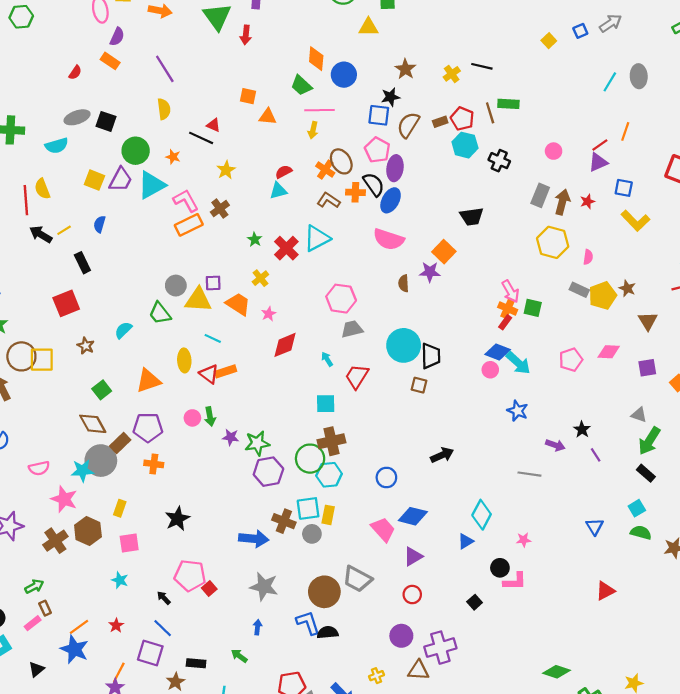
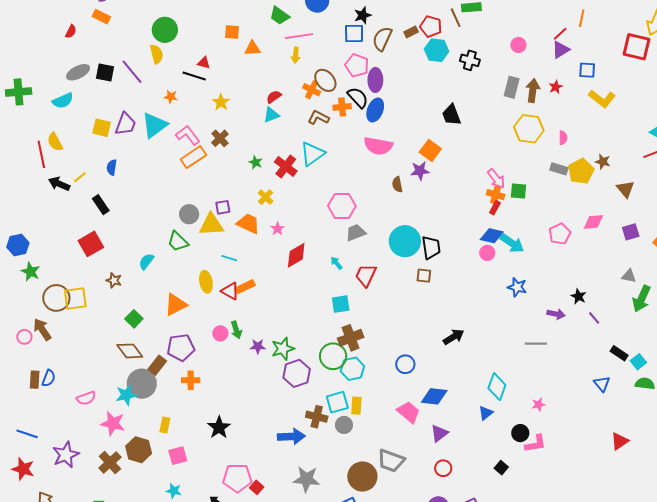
purple line: (165, 69) -> (132, 72), moved
green circle: (136, 151) -> (165, 30), moved
black trapezoid: (472, 216) -> (451, 115), turned 85
black rectangle: (646, 473) -> (619, 353), moved

